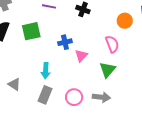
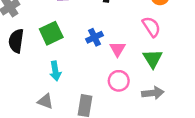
cyan arrow: (46, 71) -> (55, 71), moved
pink circle: (74, 97) -> (119, 81), moved

